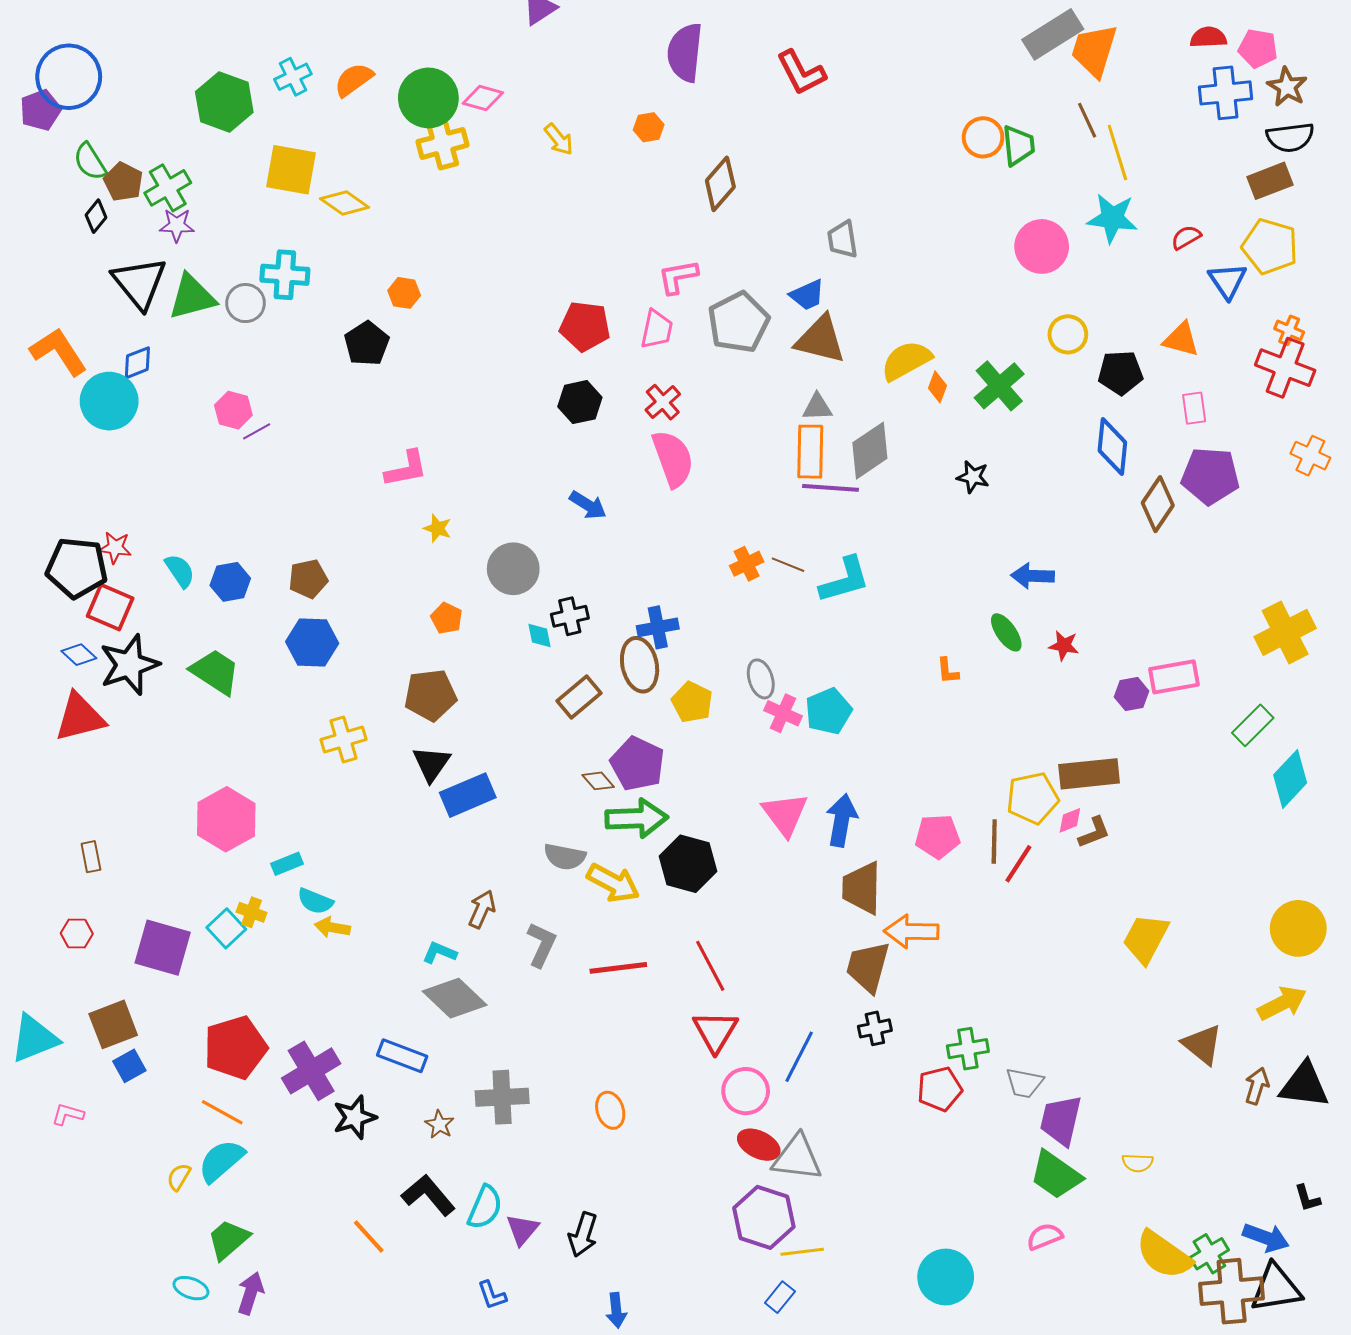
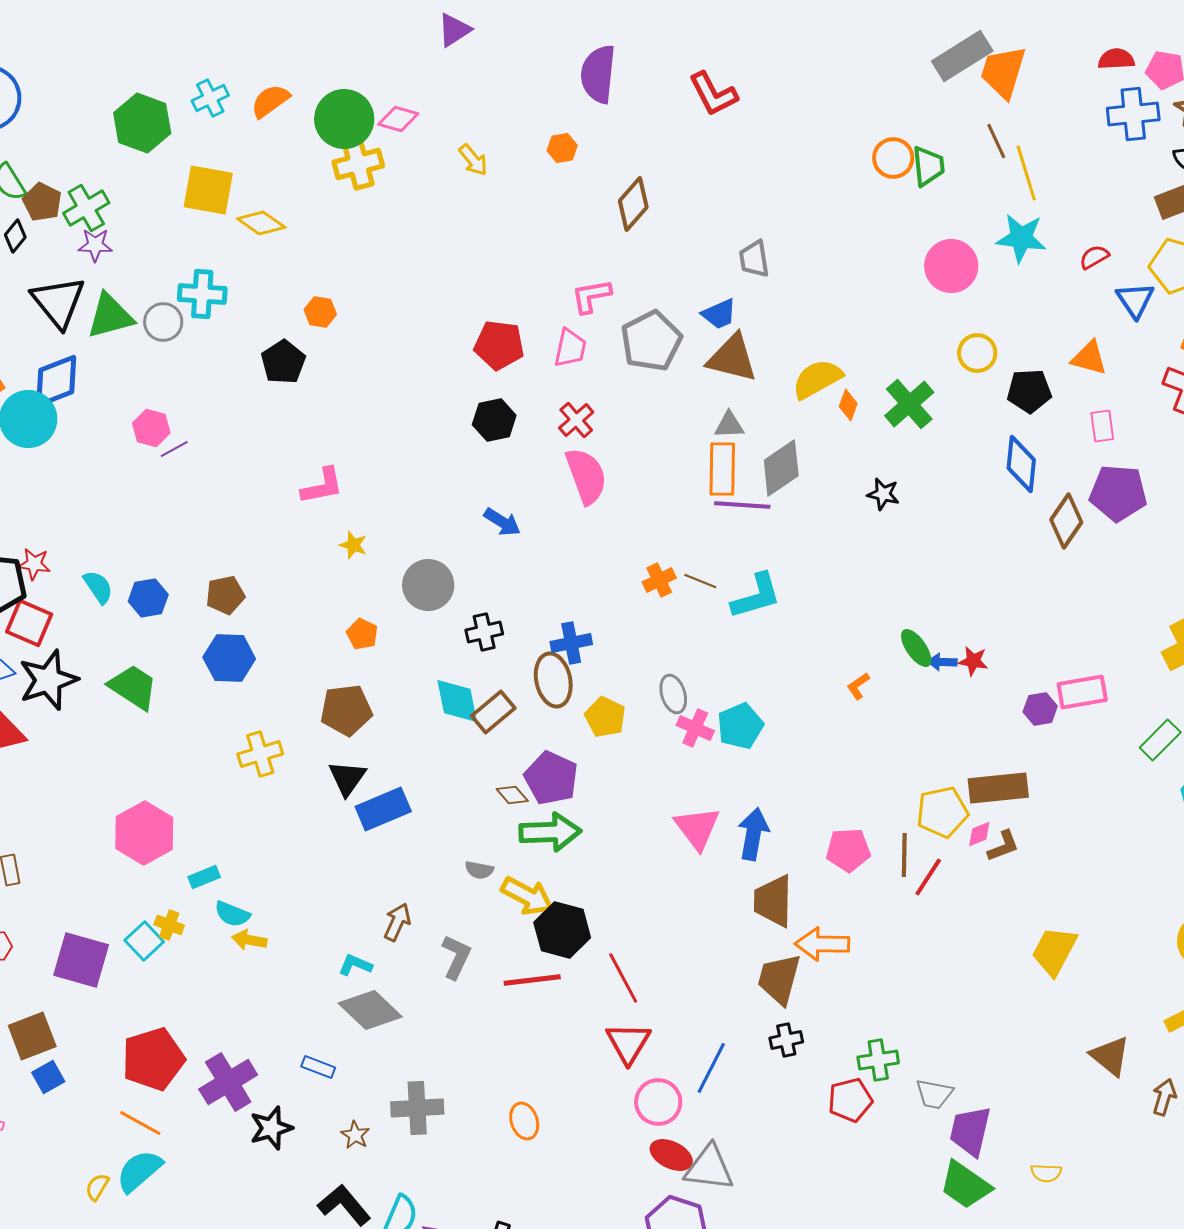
blue diamond: (137, 363) -> (56, 381), size x1.6
blue arrow: (1033, 576) -> (942, 662), moved, size x0.7
cyan diamond: (540, 635) -> (457, 701), moved, size x1.8
orange L-shape: (948, 671) -> (858, 686), turned 60
gray semicircle: (565, 857) -> (479, 870), size x0.7
black hexagon: (688, 864) -> (562, 930), moved
blue rectangle: (402, 1056) -> (318, 1067), size x0.7

